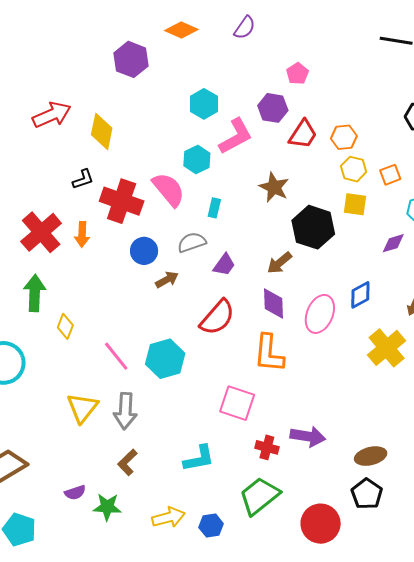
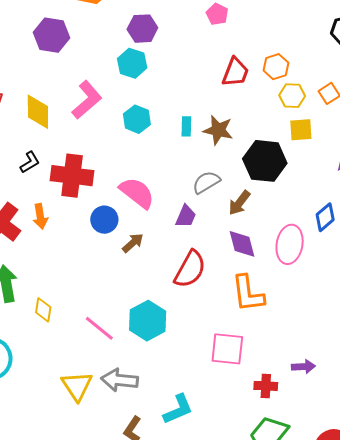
purple hexagon: (273, 108) -> (142, 29), moved
pink L-shape: (236, 136) -> (87, 100), moved
pink semicircle: (169, 190) -> (137, 193), moved
cyan rectangle: (214, 208) -> (186, 126), moved
gray semicircle: (192, 242) -> (206, 182), moved
gray arrow: (125, 411) -> (120, 380), turned 105
purple arrow: (308, 436) -> (303, 367), size x0.7
cyan L-shape: (199, 458) -> (178, 409), moved

